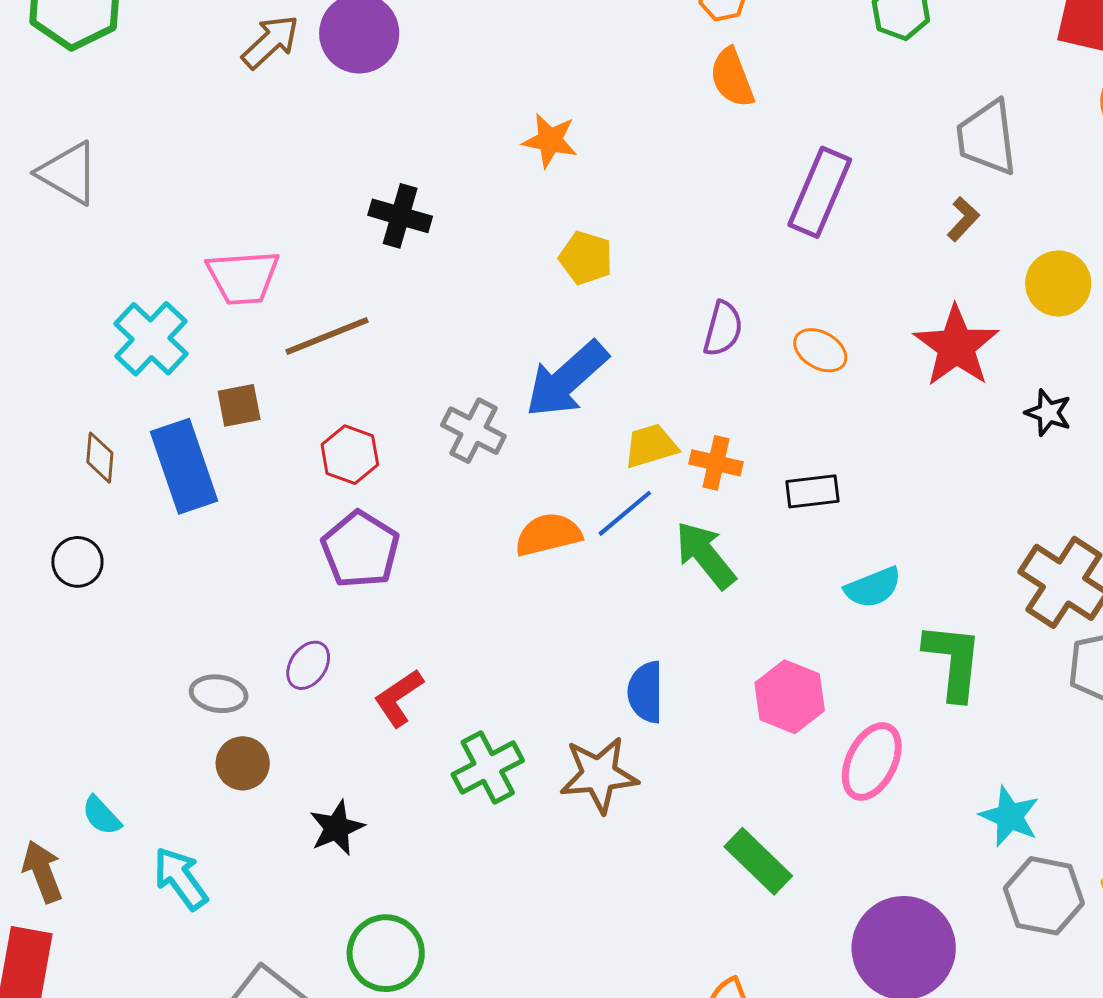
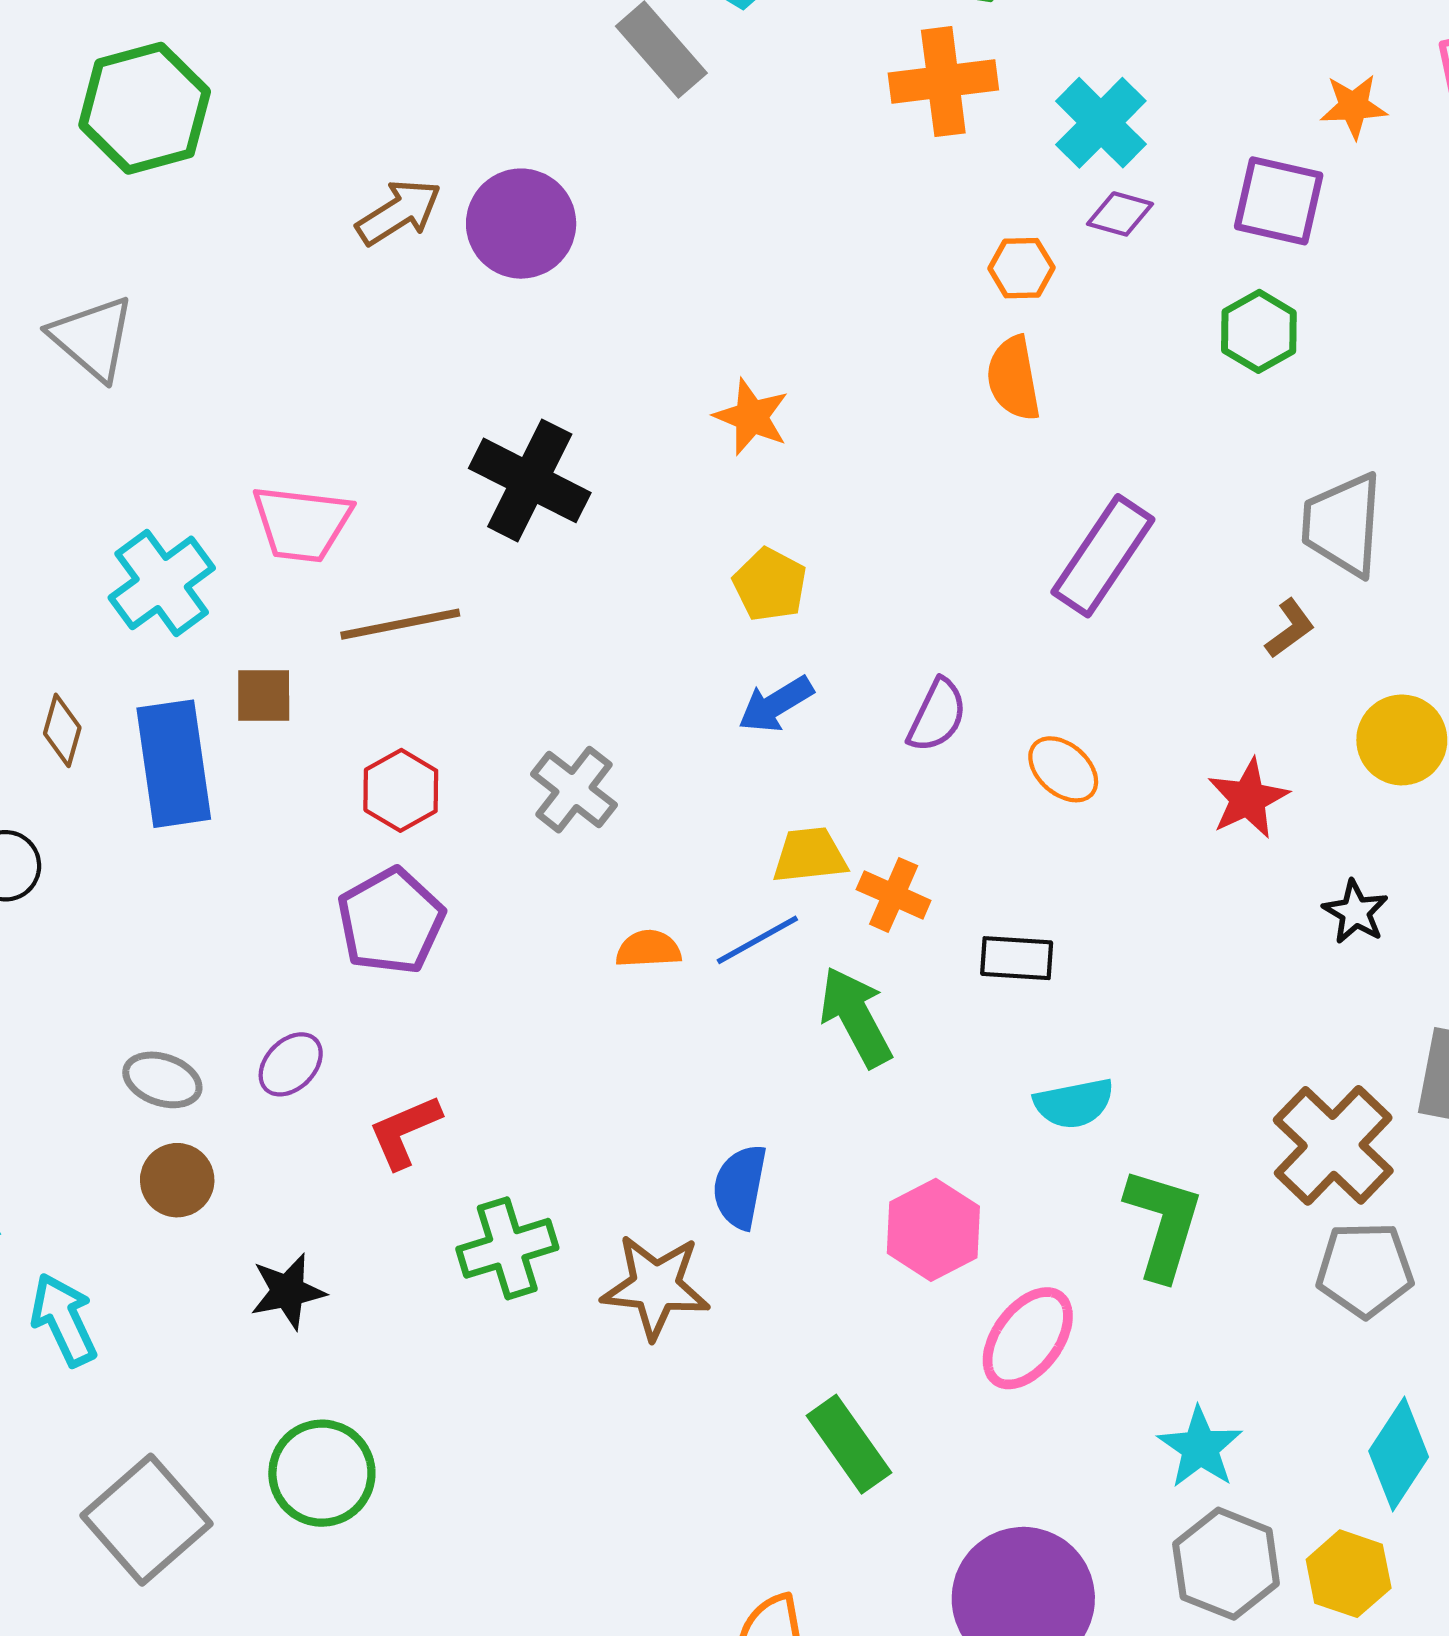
black cross: (400, 216) -> (530, 480), size x1.4
red star: (956, 346) -> (1248, 798), size x0.7
blue arrow: (567, 379) -> (776, 704), moved, size x0.6
orange semicircle: (548, 535) -> (648, 949), size x0.7

